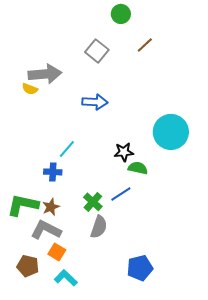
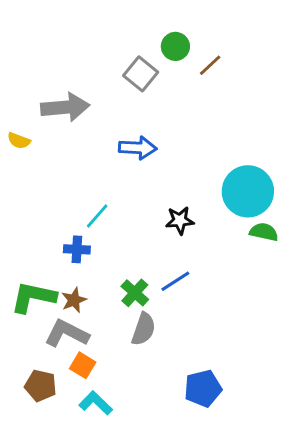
green circle: (121, 14) -> (175, 46), moved
yellow semicircle: (30, 89) -> (19, 141), moved
green semicircle: (138, 168) -> (264, 232), moved

